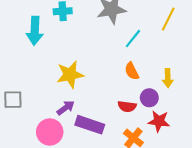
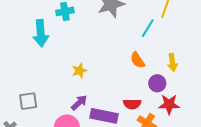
cyan line: (133, 39) -> (148, 28), moved
yellow star: (70, 75) -> (79, 71), size x0.6
red semicircle: (127, 106) -> (132, 104), moved

